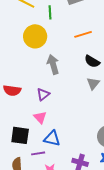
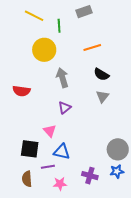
red semicircle: (12, 90) -> (21, 91), moved
purple triangle: (43, 94) -> (65, 108), moved

